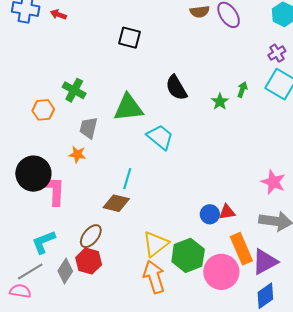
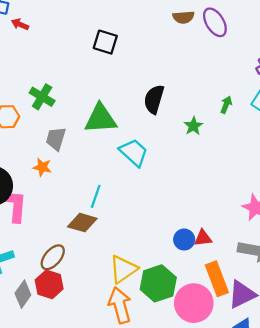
red arrow: (58, 14) -> (20, 24), moved
black semicircle: (176, 88) -> (154, 99), turned 44
green star: (220, 102) -> (193, 126), moved

